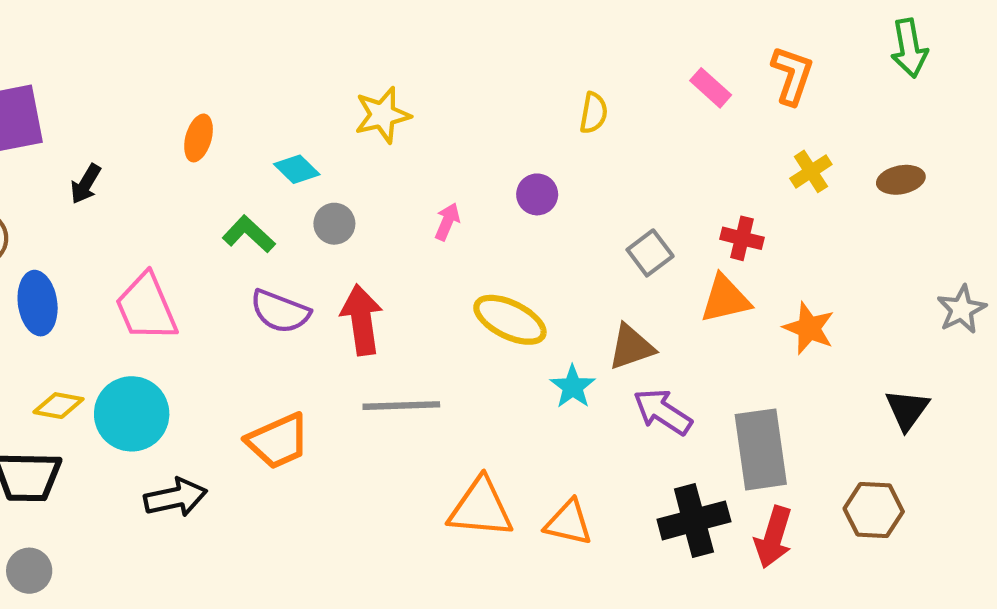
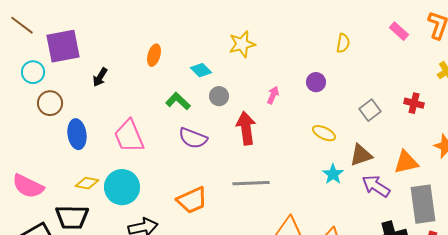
orange triangle: (725, 299) -> (406, 162), moved
red arrow: (362, 320) -> (246, 128), moved
yellow ellipse: (510, 320) -> (324, 133), moved, size x0.7

